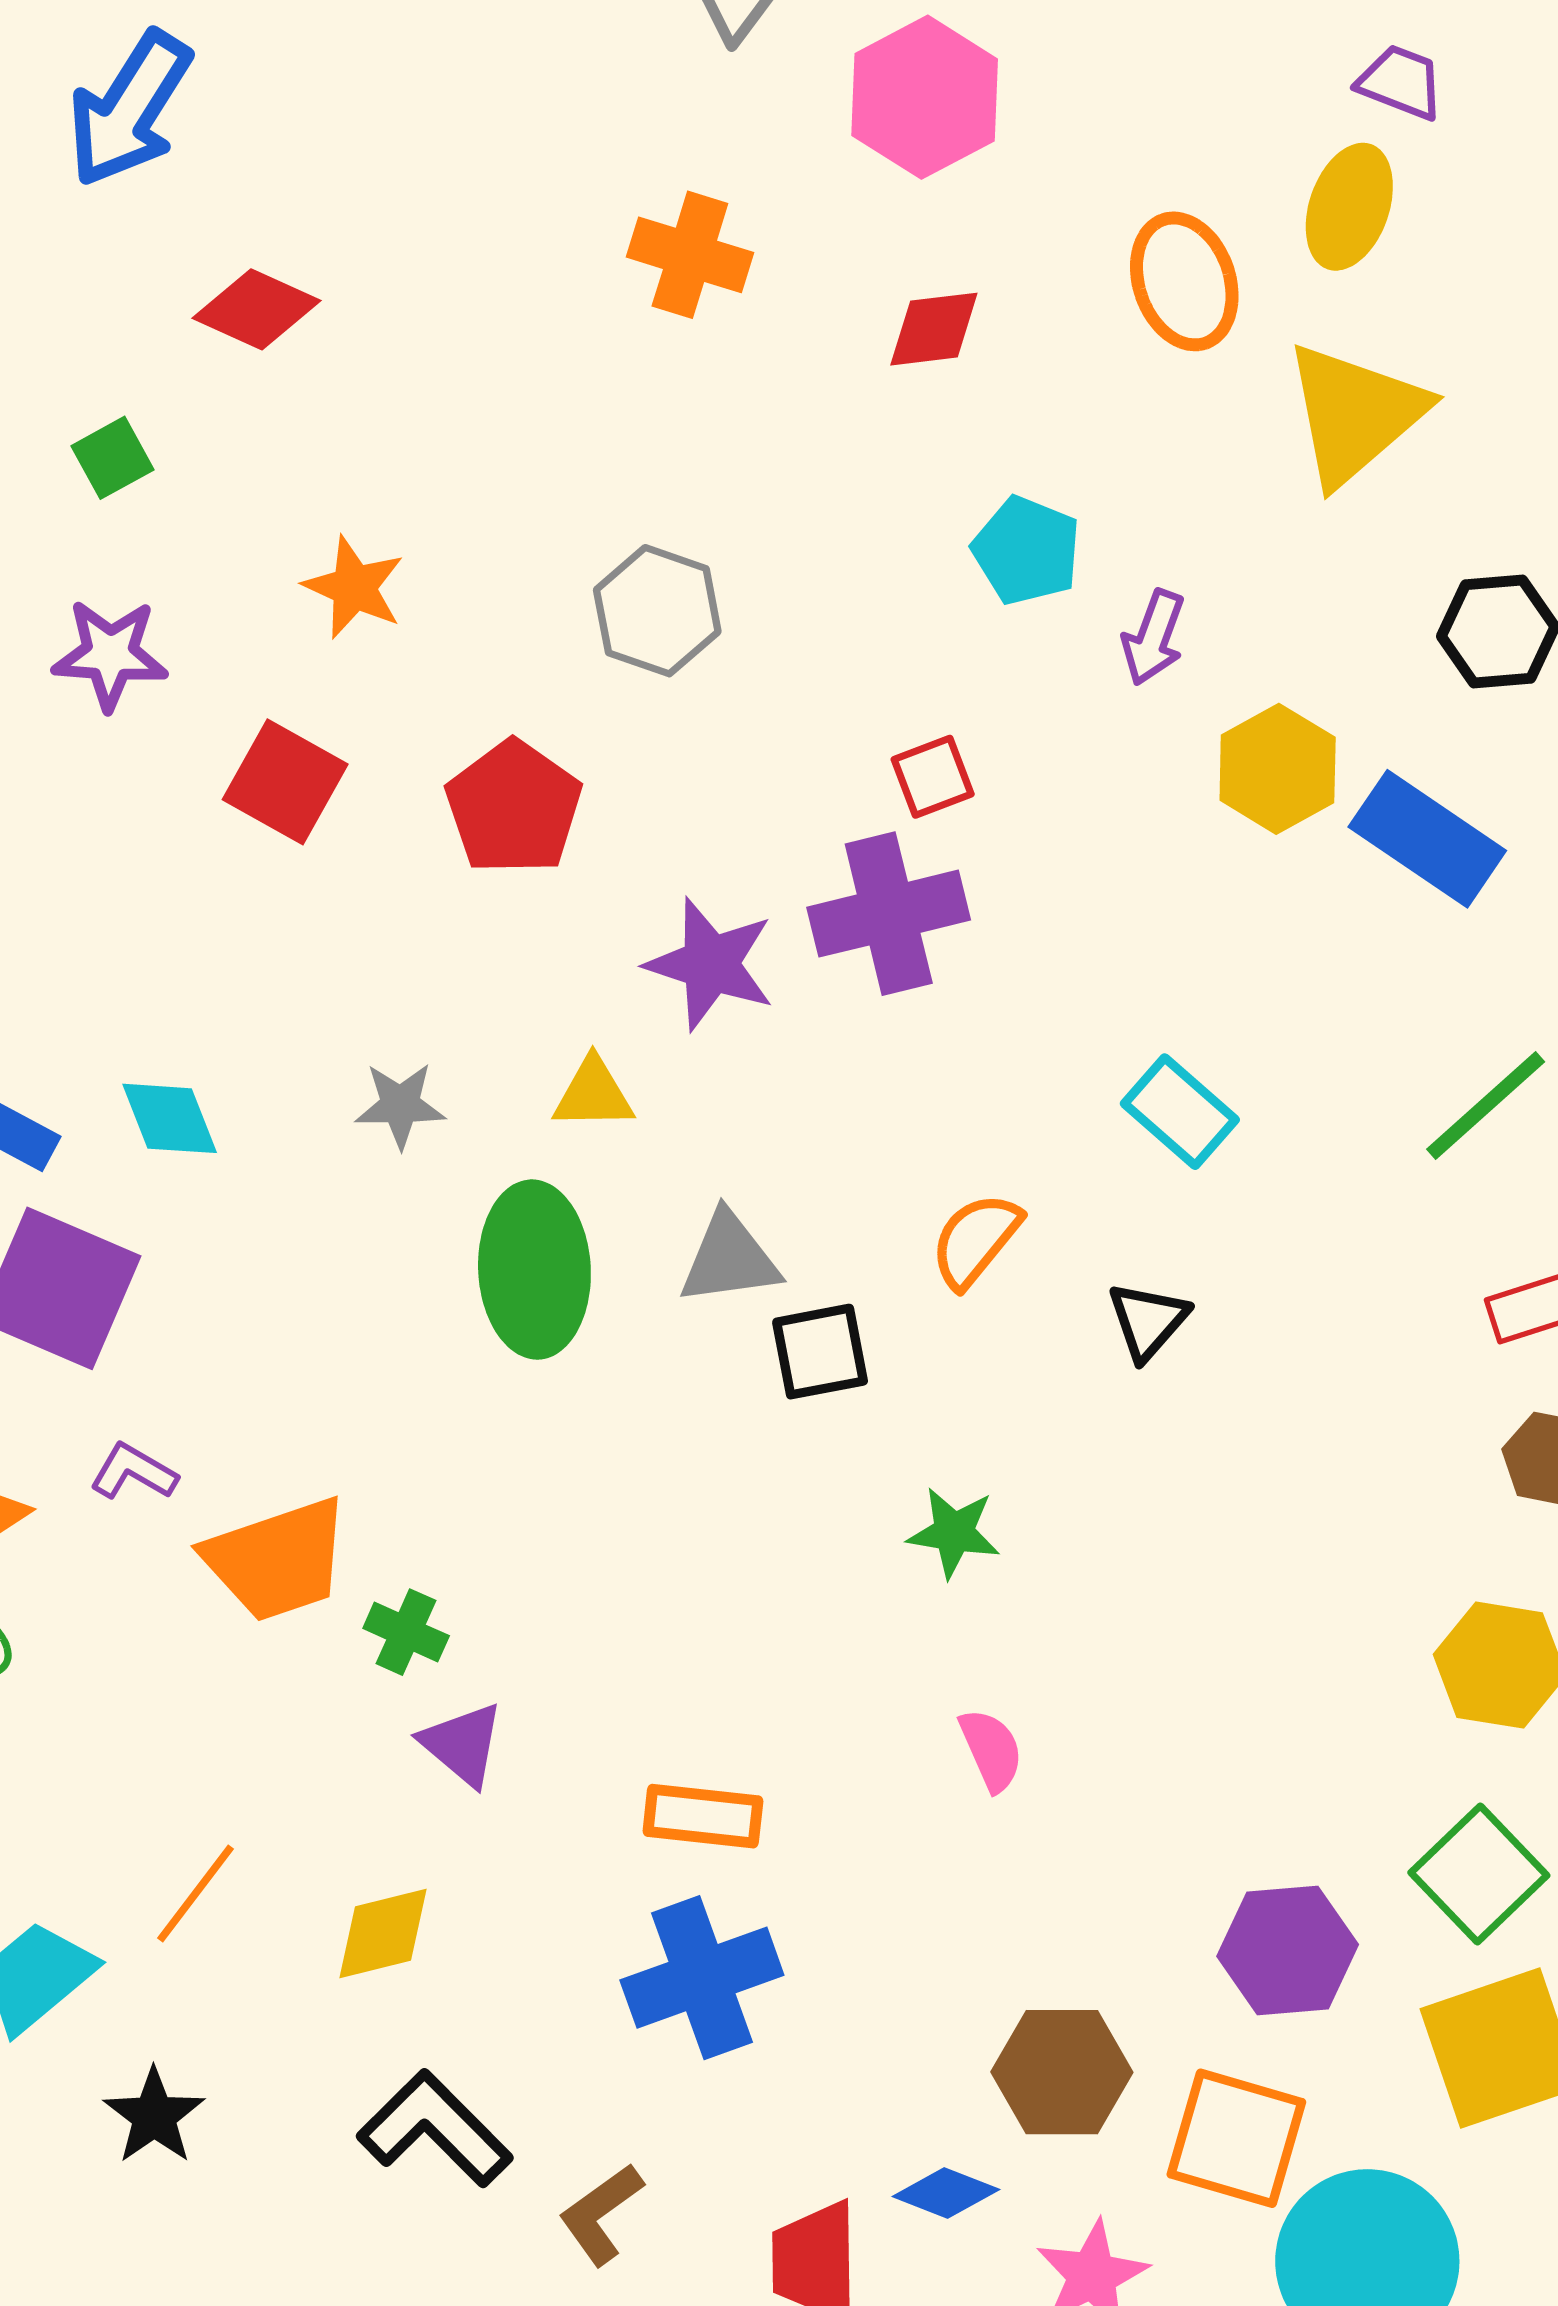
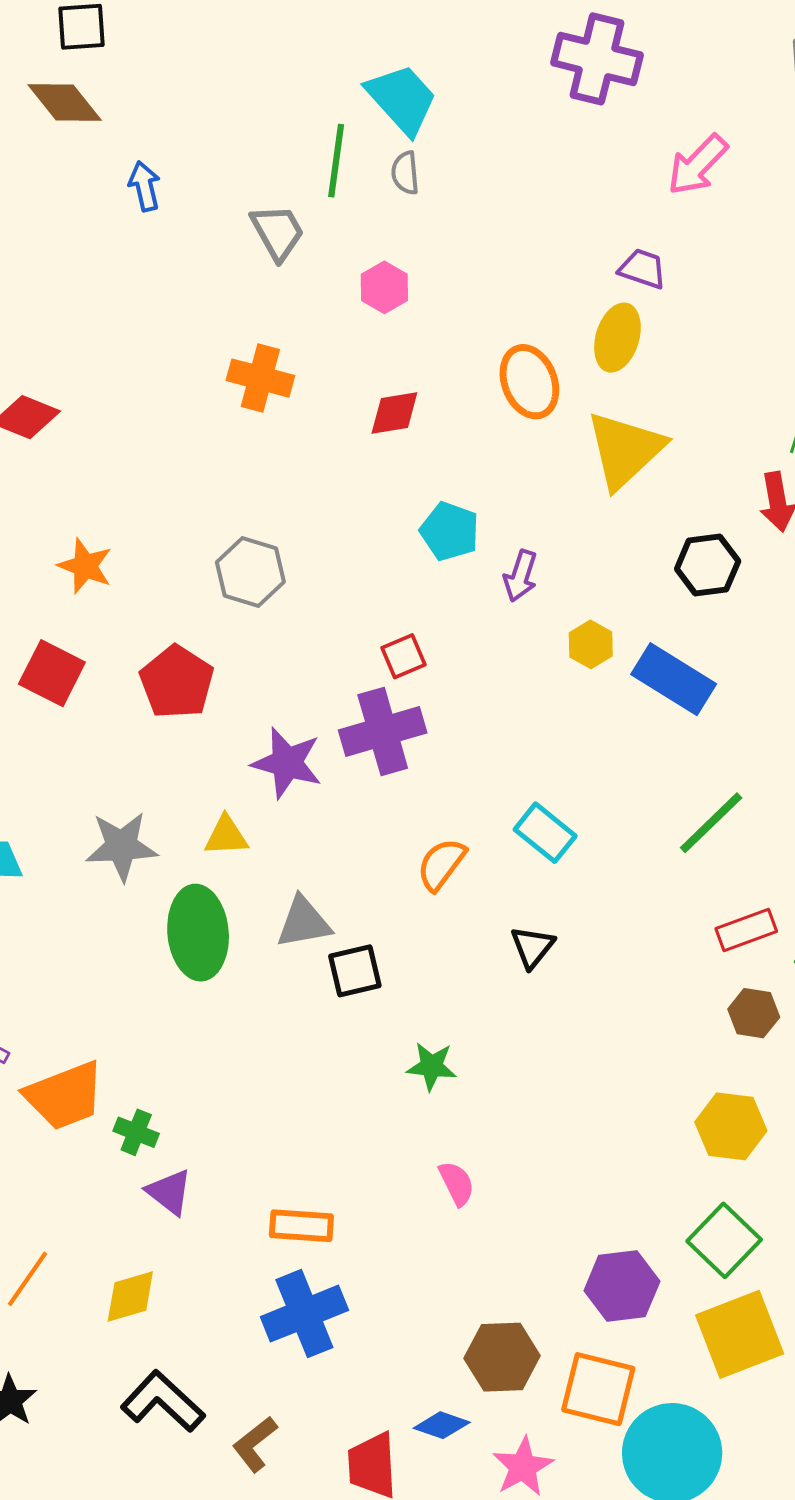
pink hexagon: (925, 97) -> (384, 287), size x0.6
yellow hexagon: (1278, 769) -> (591, 644), size x0.7
gray star: (400, 1105) -> (122, 846), size x1.5
orange semicircle: (975, 1240) -> (441, 864), moved

